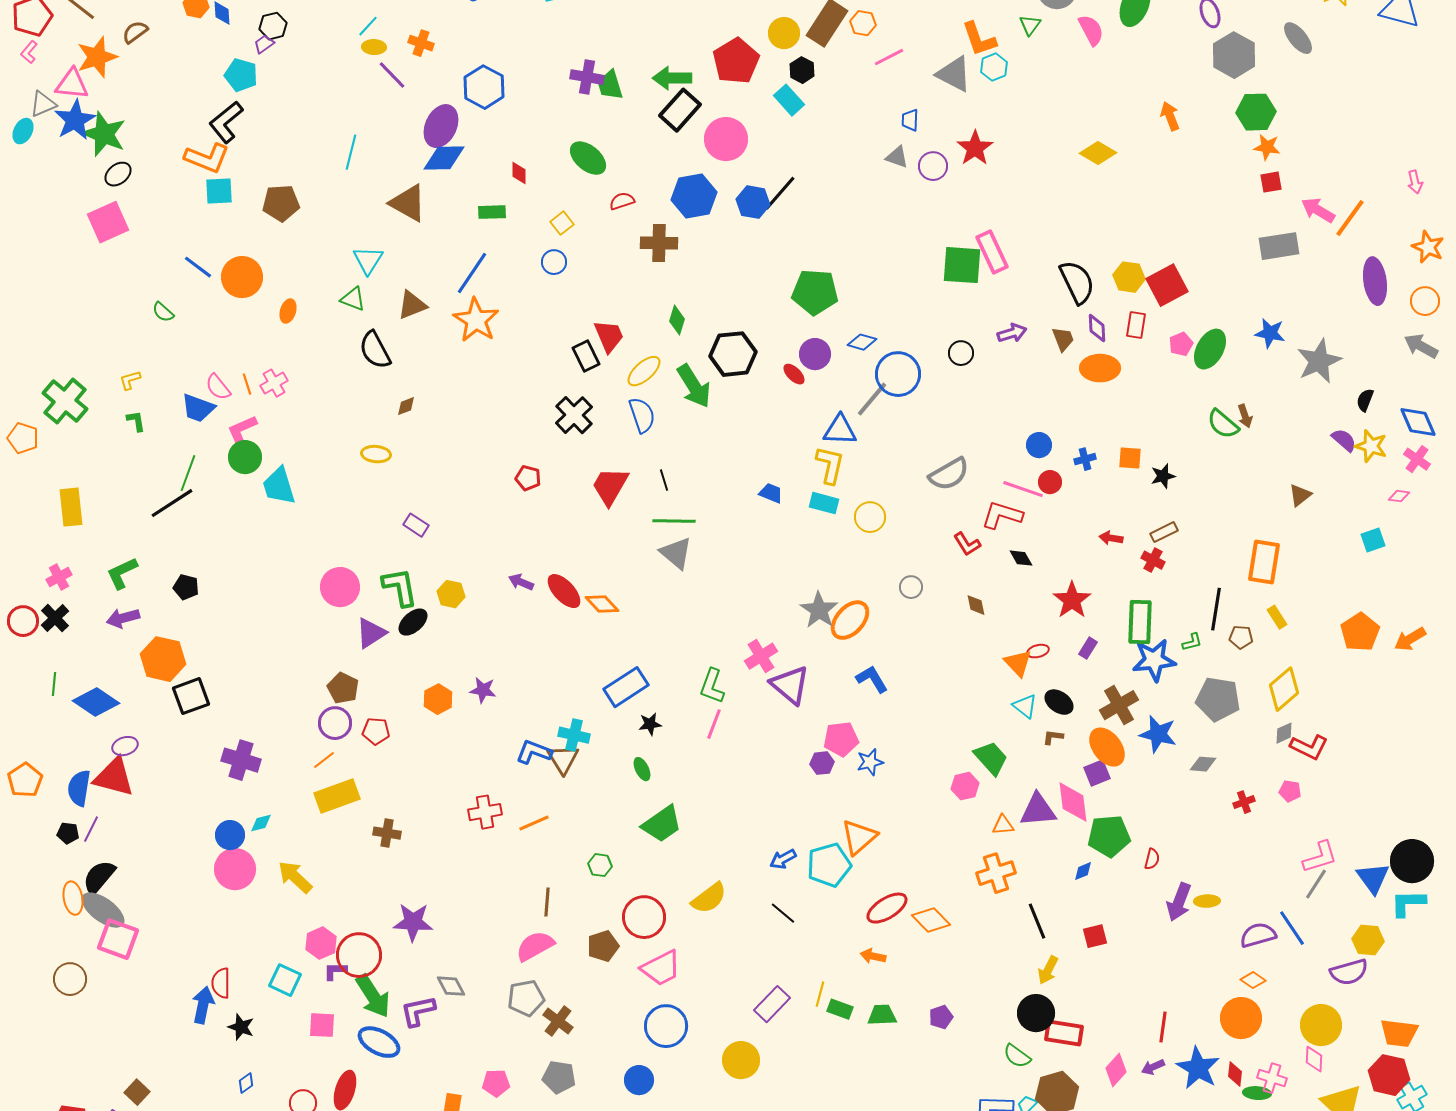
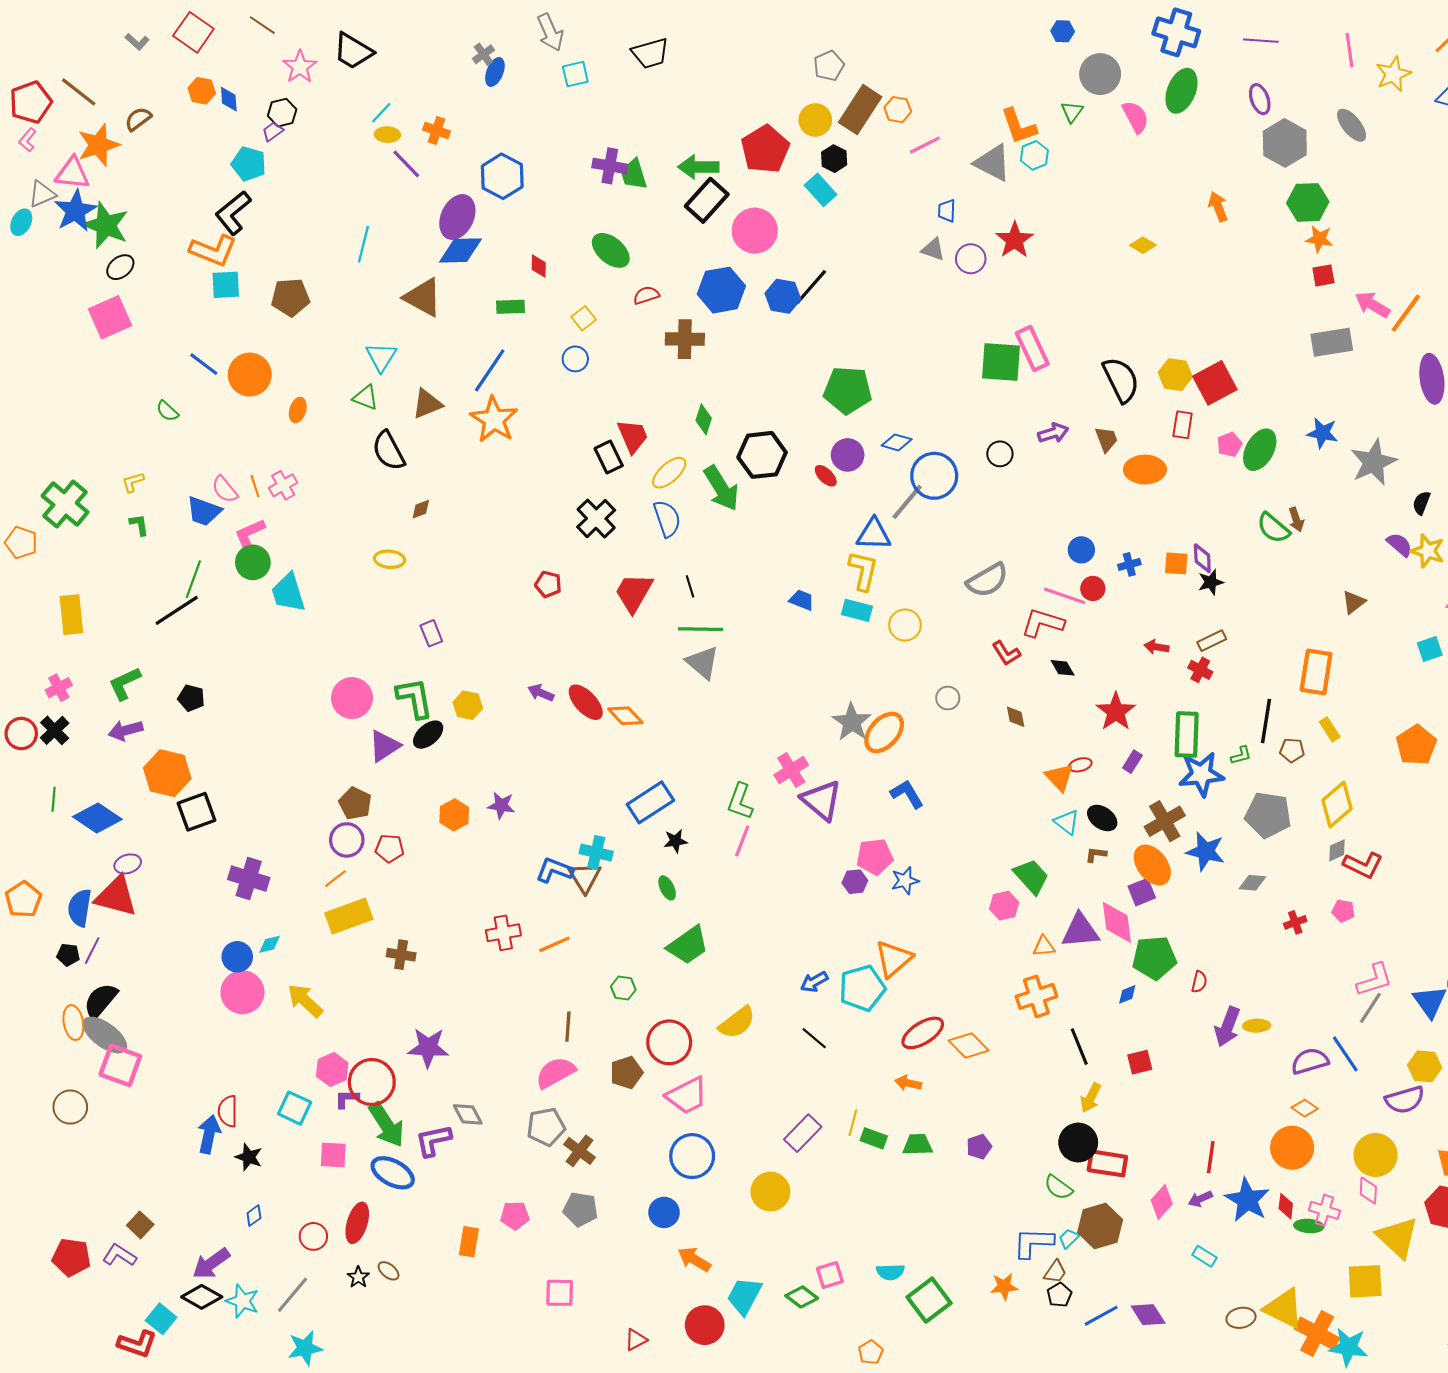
yellow diamond: (1098, 153) -> (1143, 245), size x0.7
purple diamond: (1097, 328) -> (1202, 558), moved
purple rectangle: (416, 525) -> (431, 633), turned 35

